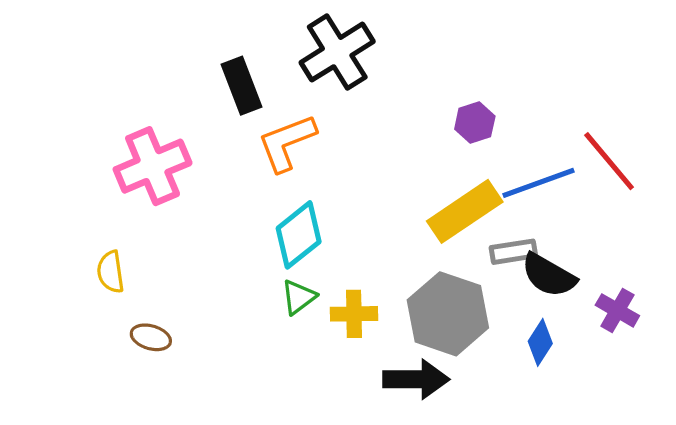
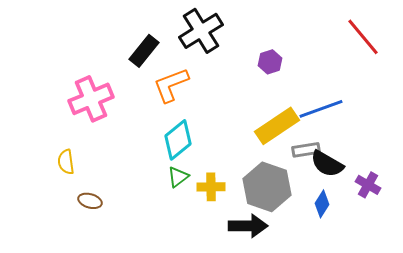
black rectangle: (241, 86) -> (144, 51), turned 60
purple hexagon: (475, 123) -> (270, 62), moved
red line: (609, 161) -> (363, 37), moved

